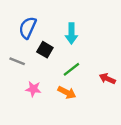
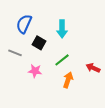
pink star: (33, 89) -> (35, 71), moved
orange arrow: (67, 92) -> (68, 80), moved, turned -98

